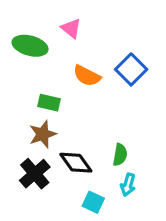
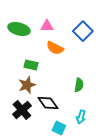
pink triangle: (71, 28) -> (47, 26), moved, turned -40
blue square: (131, 69) -> (83, 31), moved
green semicircle: (120, 155) -> (79, 85), moved

